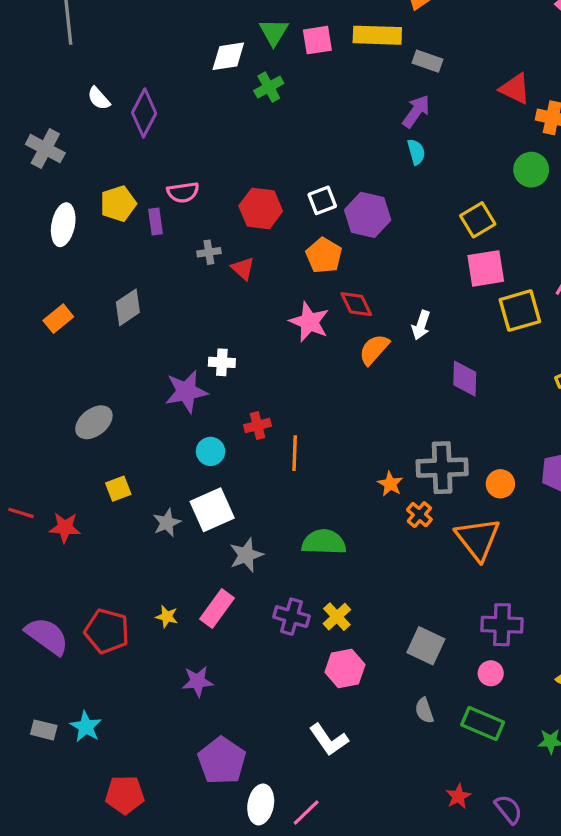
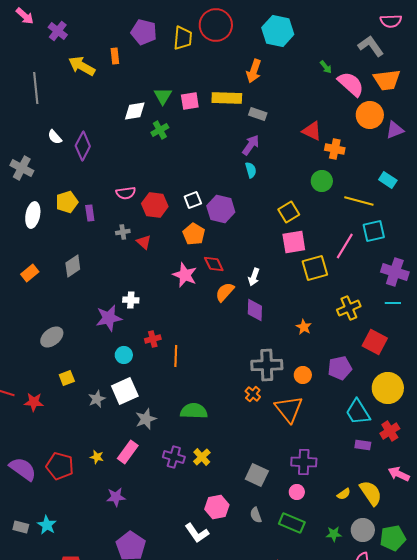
pink semicircle: (183, 192) -> (126, 193), moved
purple diamond: (465, 379) -> (255, 310), moved
orange star: (390, 484) -> (304, 327), moved
pink hexagon: (345, 668) -> (217, 507), moved

